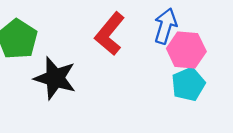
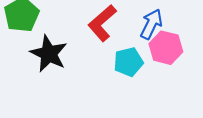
cyan pentagon: (188, 84) -> (128, 62), moved

